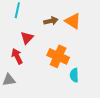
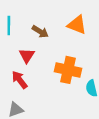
brown arrow: (51, 21) -> (40, 32), moved, turned 56

